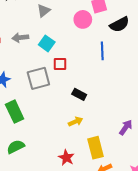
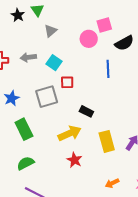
yellow arrow: (76, 122) -> (70, 133), moved, size x1.6
yellow rectangle: (95, 148) -> (107, 141), moved
red star: (66, 158) -> (74, 160), moved

